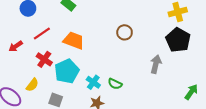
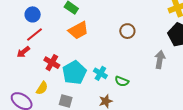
red line: (42, 33) -> (34, 34), moved
orange trapezoid: (74, 40) -> (78, 30), moved, turned 135
cyan cross: (93, 82) -> (100, 73), moved

